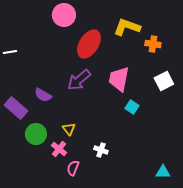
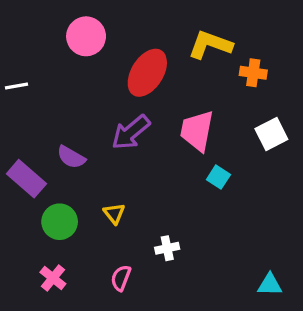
pink circle: (64, 15) -> (86, 36), moved
pink cross: (59, 149) -> (53, 278), moved
white cross: (101, 150) -> (167, 248), turned -32

